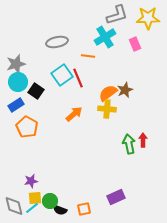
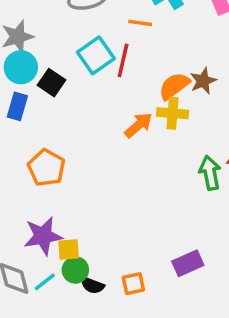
red line: (78, 78) -> (123, 60), turned 36
blue rectangle: (16, 105) -> (17, 106), turned -42
orange arrow: (74, 114) -> (138, 125), moved
orange pentagon: (27, 127) -> (46, 168), moved
purple star: (31, 181) -> (43, 236), size x1.6
yellow square: (35, 198) -> (69, 250), moved

